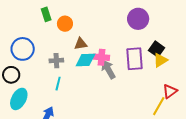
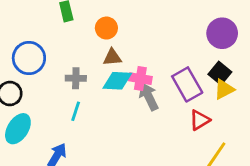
purple circle: (138, 19) -> (222, 33), moved
orange circle: (65, 24) -> (106, 28), moved
purple rectangle: (134, 59) -> (187, 84), turned -30
red triangle: (170, 91) -> (200, 120), moved

